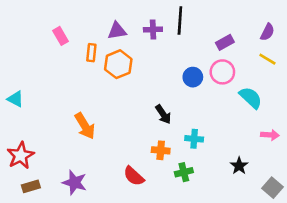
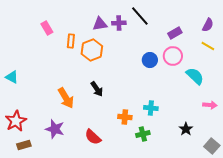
black line: (180, 21) -> (140, 16), turned -45
purple triangle: (117, 31) -> (100, 24), moved
black arrow: (163, 114) -> (97, 89), moved
red semicircle: (134, 176) -> (93, 137), moved
purple star: (75, 182) -> (55, 129), moved

